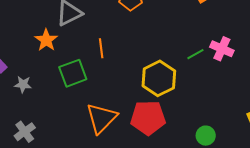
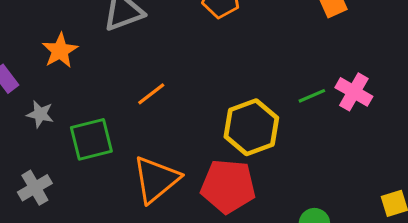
orange star: (46, 40) -> (60, 51), moved
orange line: (101, 48) -> (151, 94), moved, turned 54
green square: (73, 73) -> (91, 139), moved

